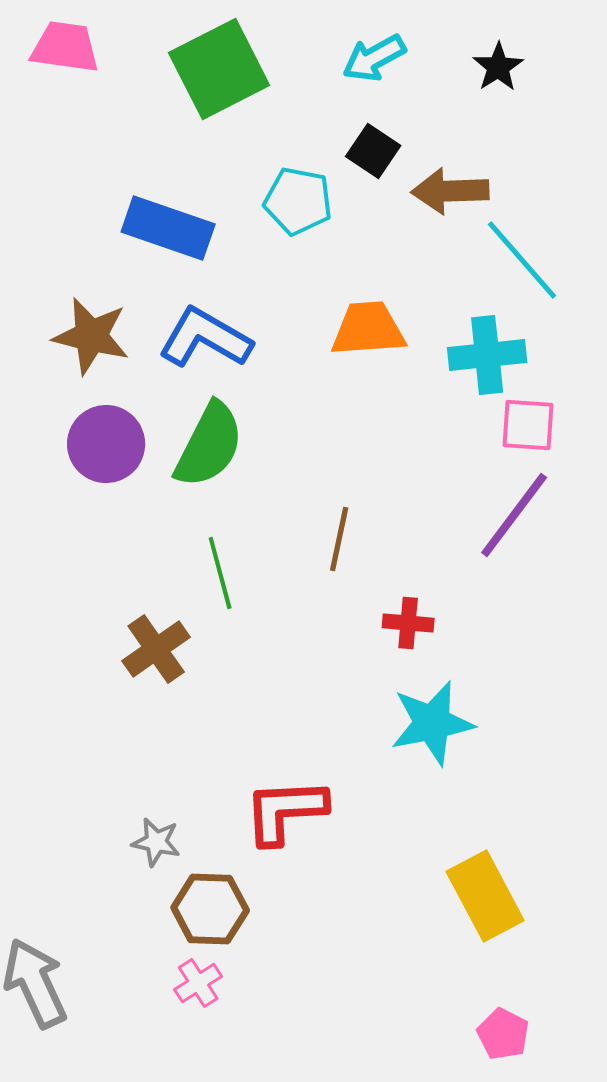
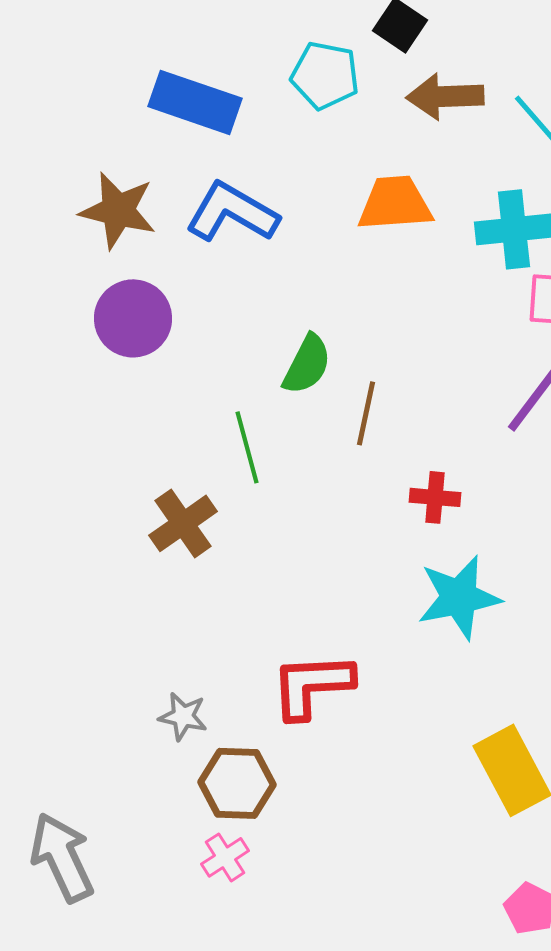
brown arrow: (450, 191) -> (445, 96), moved
green semicircle: (209, 445) -> (307, 364), moved, size x0.7

